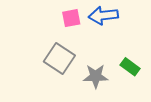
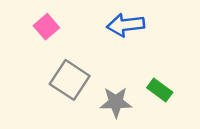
pink square: (71, 18) -> (46, 27), moved, turned -30

